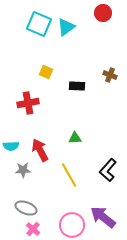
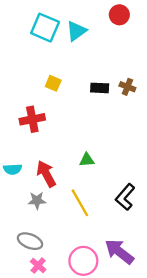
black rectangle: (77, 86) -> (100, 88), moved
gray star: (23, 170) -> (37, 201), moved

